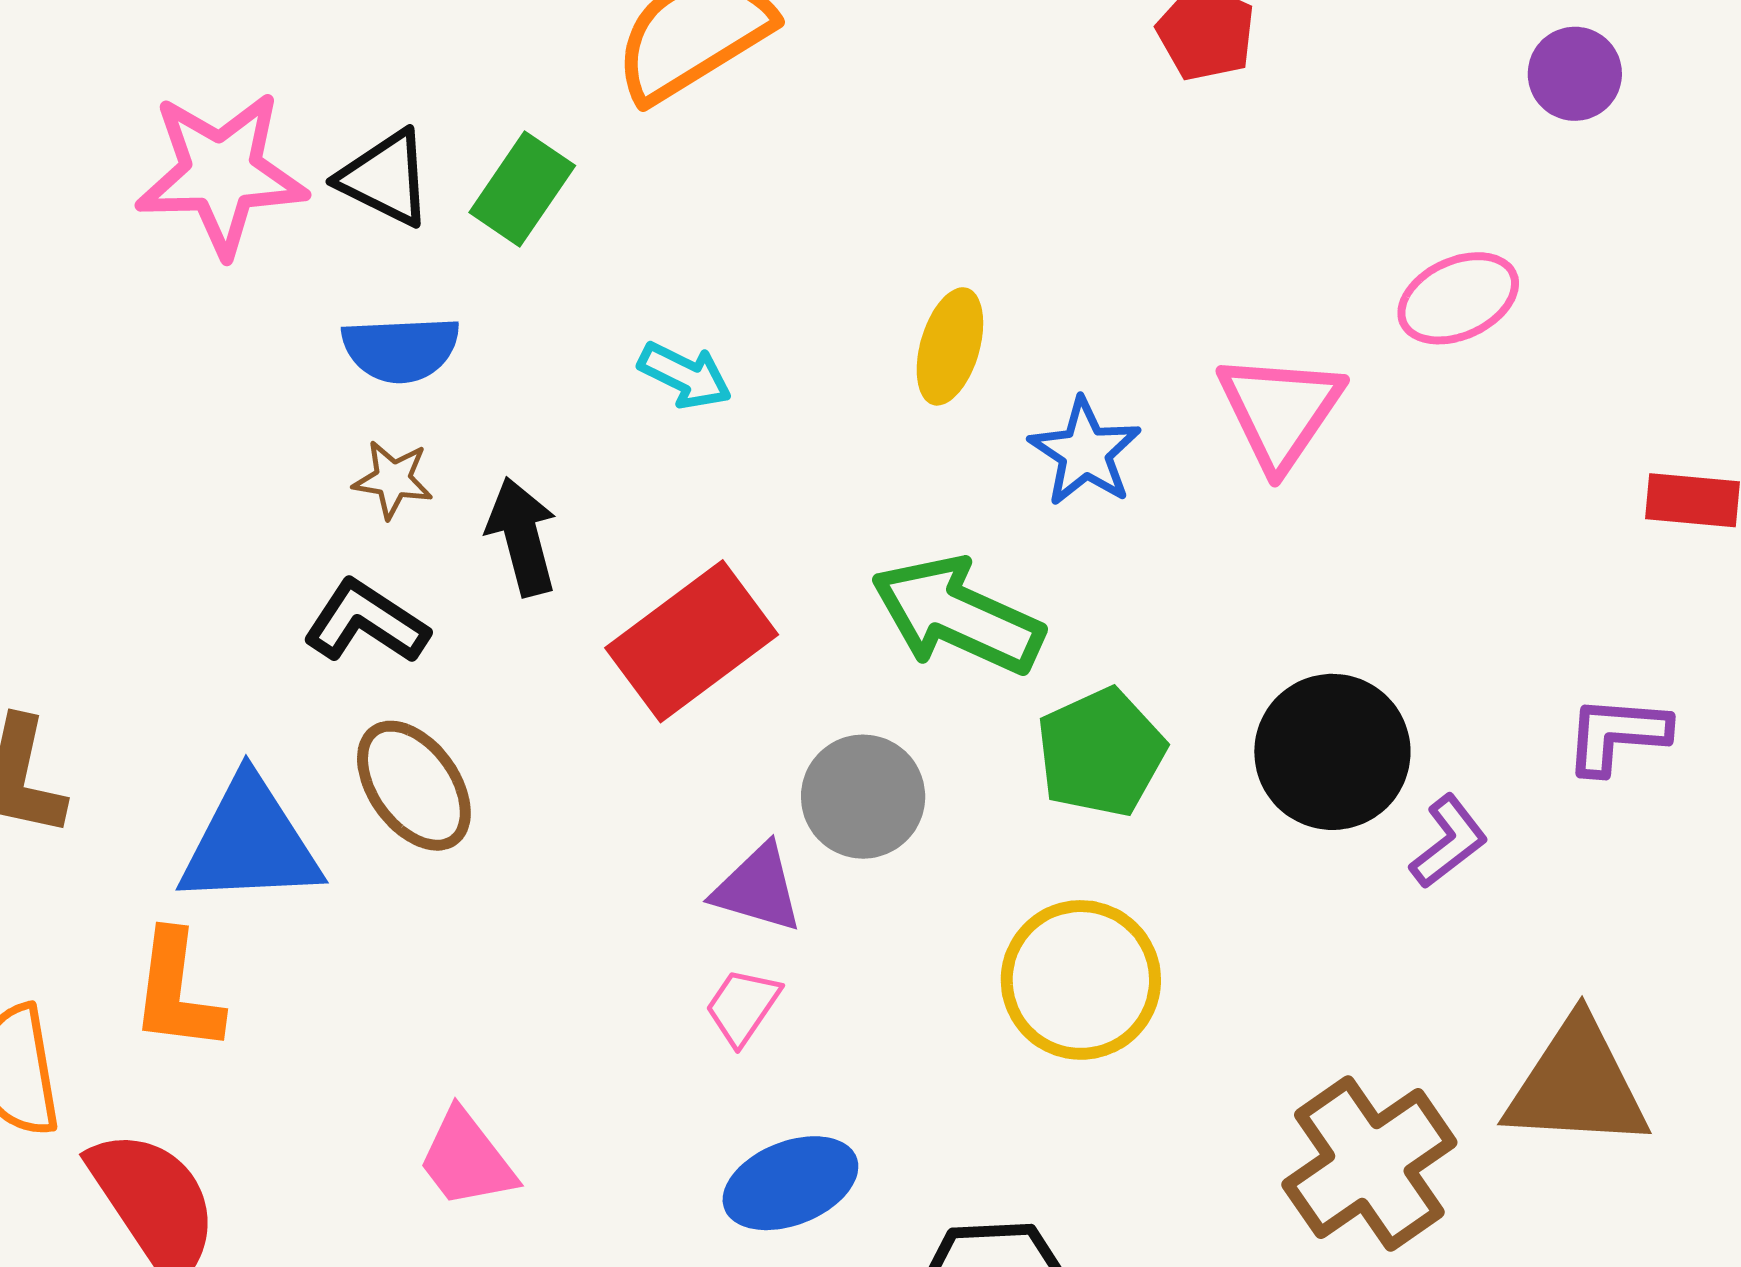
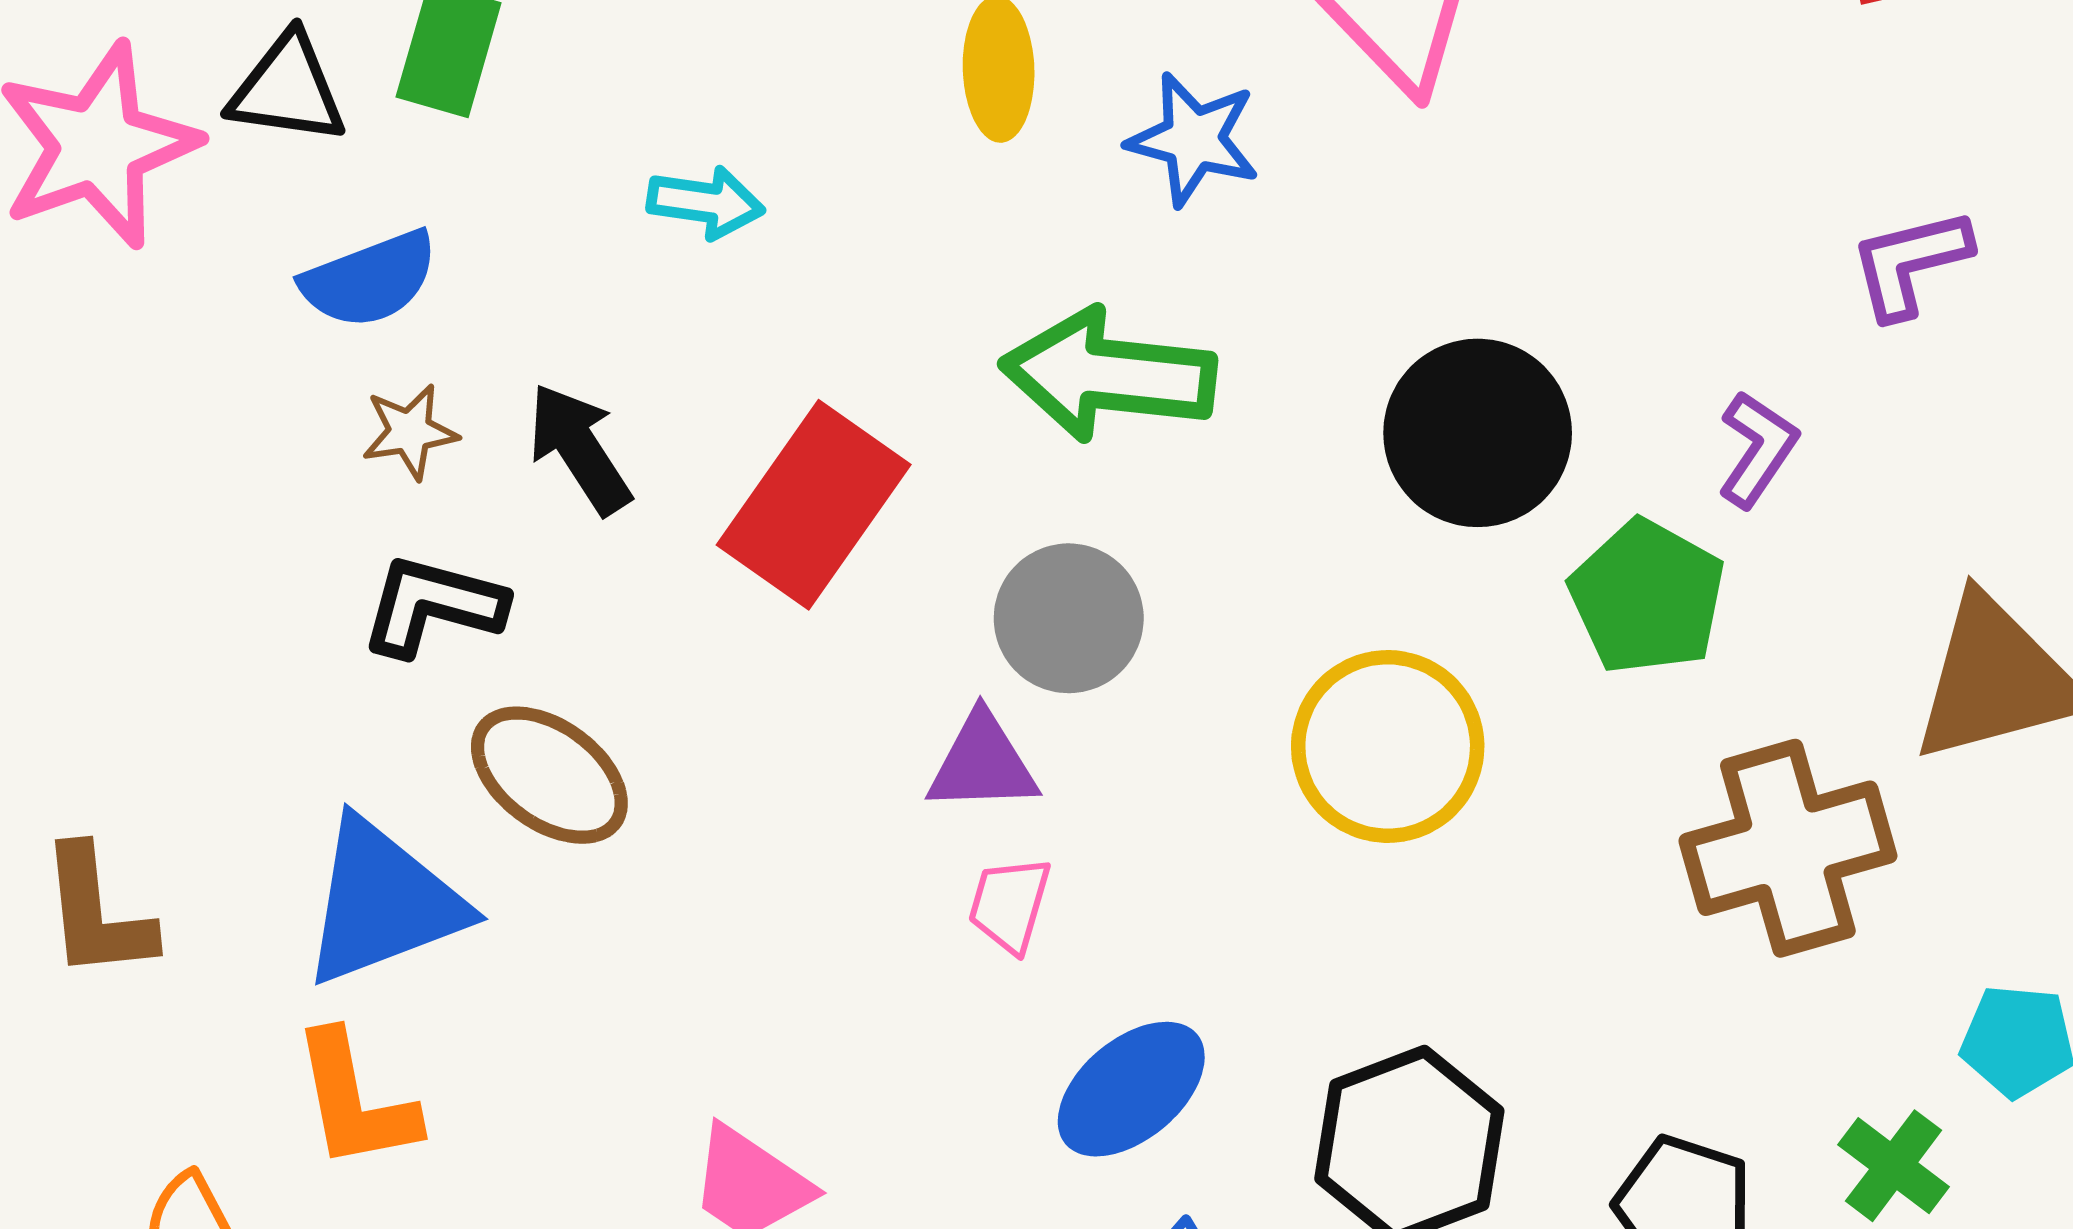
green pentagon: (1101, 752) -> (1647, 597), moved
black circle: (1332, 752) -> (1478, 433), moved
brown cross: (1369, 1164) -> (1788, 848), turned 37

